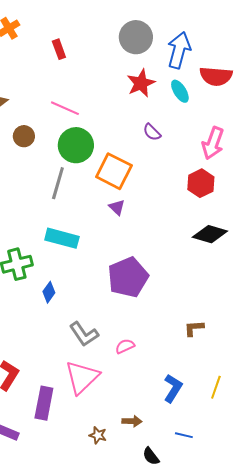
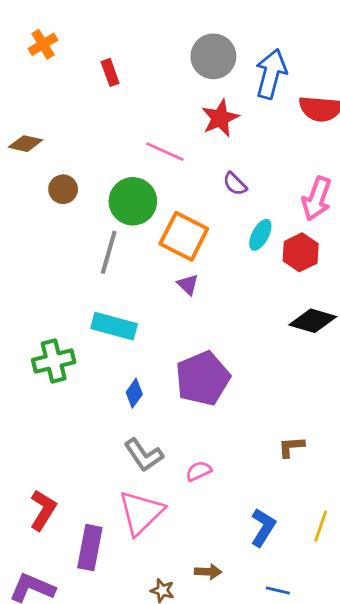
cyan ellipse: (180, 91) -> (260, 235), moved, turned 60
pink line: (65, 108) -> (165, 152), moved
blue diamond: (49, 292) -> (134, 393), moved

